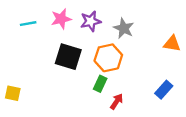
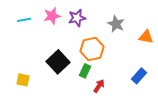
gray star: (124, 28) -> (116, 24), moved
black square: (68, 57) -> (58, 62), moved, turned 30
yellow square: (13, 93) -> (23, 80), moved

